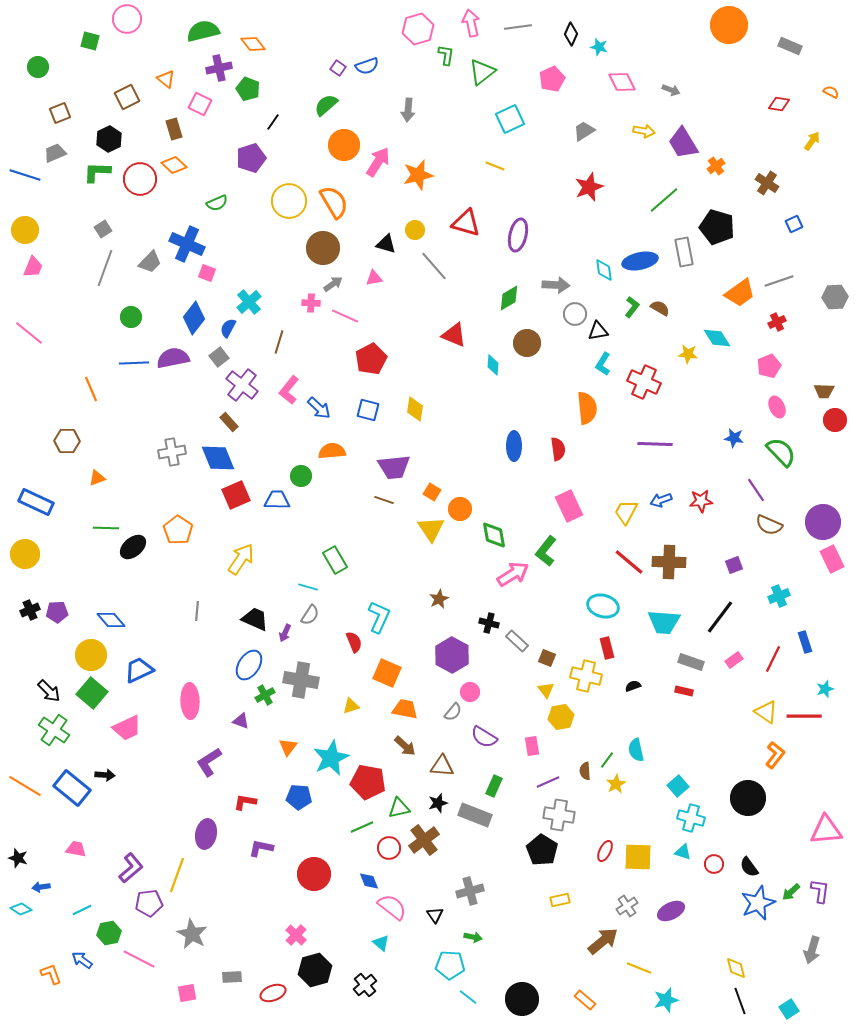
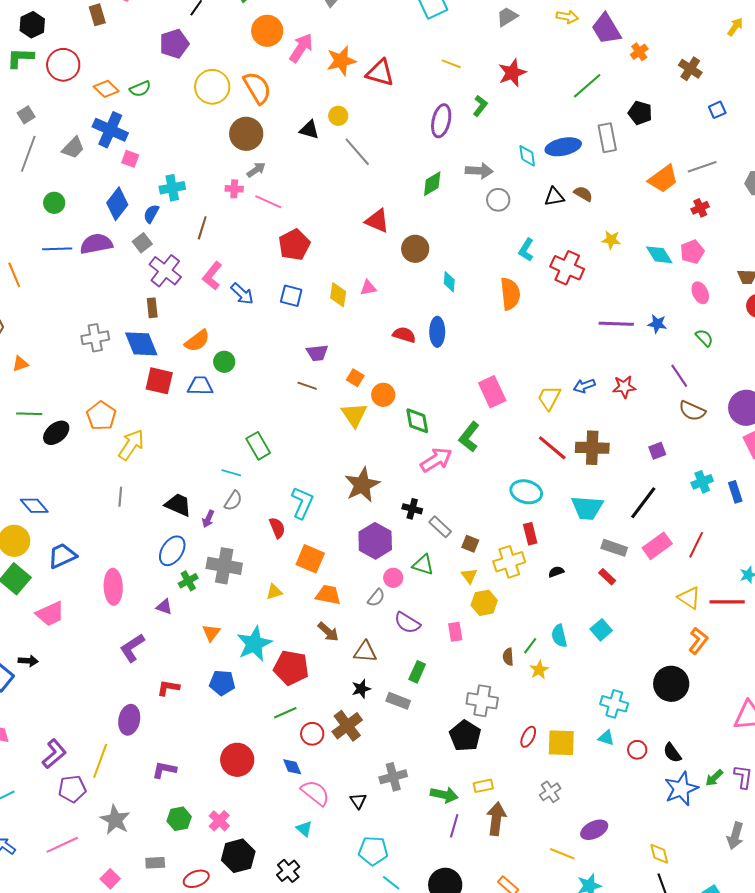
orange diamond: (174, 165) -> (106, 89), moved
yellow line: (495, 166) -> (451, 64), moved
red triangle: (466, 223) -> (380, 73), moved
black pentagon: (717, 227) -> (640, 113), size x0.7
pink triangle: (374, 278) -> (368, 288), moved
cyan cross: (249, 302) -> (172, 188), turned 30
green L-shape: (632, 307) -> (480, 106), moved
black triangle: (598, 331) -> (554, 197), moved
cyan diamond: (717, 338) -> (659, 255), moved
brown circle: (527, 343) -> (415, 249), moved
cyan diamond: (493, 365) -> (449, 282), moved
brown rectangle: (229, 422) -> (152, 308), turned 36
purple line: (655, 444) -> (616, 324), moved
red semicircle: (558, 449) -> (404, 335), moved, turned -65
orange semicircle: (332, 451) -> (197, 341), moved, turned 148
green semicircle: (781, 452) -> (704, 338), size x0.6
purple trapezoid: (394, 467) -> (317, 353), size x0.7
red square: (236, 495) -> (159, 381), turned 36
yellow arrow: (241, 559) -> (131, 445), moved
brown star: (439, 599) -> (362, 485), size x1.8
blue rectangle: (805, 642) -> (735, 492), moved
pink rectangle: (734, 660) -> (657, 546), size x1.6
yellow cross: (586, 676) -> (509, 562), turned -32
red rectangle: (684, 691) -> (607, 577), turned 30
purple line: (548, 782) -> (454, 826), moved, turned -50
cyan square: (678, 786) -> (601, 630), moved
green triangle: (399, 808) -> (423, 565), moved, turned 30
gray rectangle: (475, 815) -> (398, 701), size x0.7
purple L-shape: (261, 848) -> (164, 770), moved
purple ellipse: (671, 911) -> (594, 830), moved
green hexagon: (109, 933) -> (179, 819), moved
green arrow: (473, 937) -> (444, 795), moved, size x1.5
brown arrow: (603, 941) -> (496, 819), moved, turned -44
pink line: (139, 959) -> (62, 845), turned -52
pink square: (187, 993) -> (110, 879), turned -36

